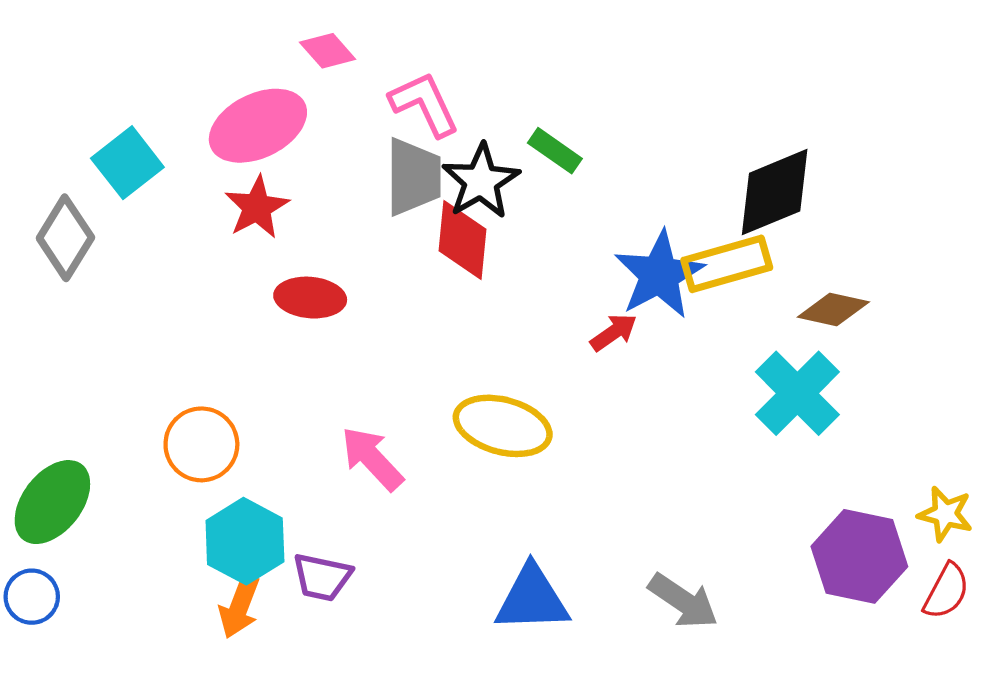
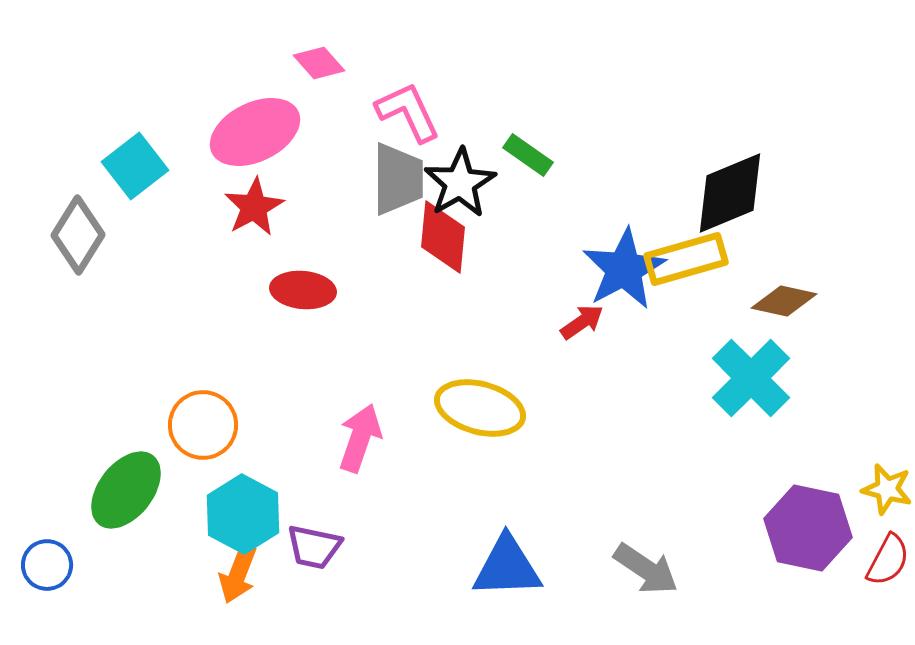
pink arrow: (372, 459) -> (360, 438), turned 62
green ellipse: (52, 502) -> (126, 490), moved

